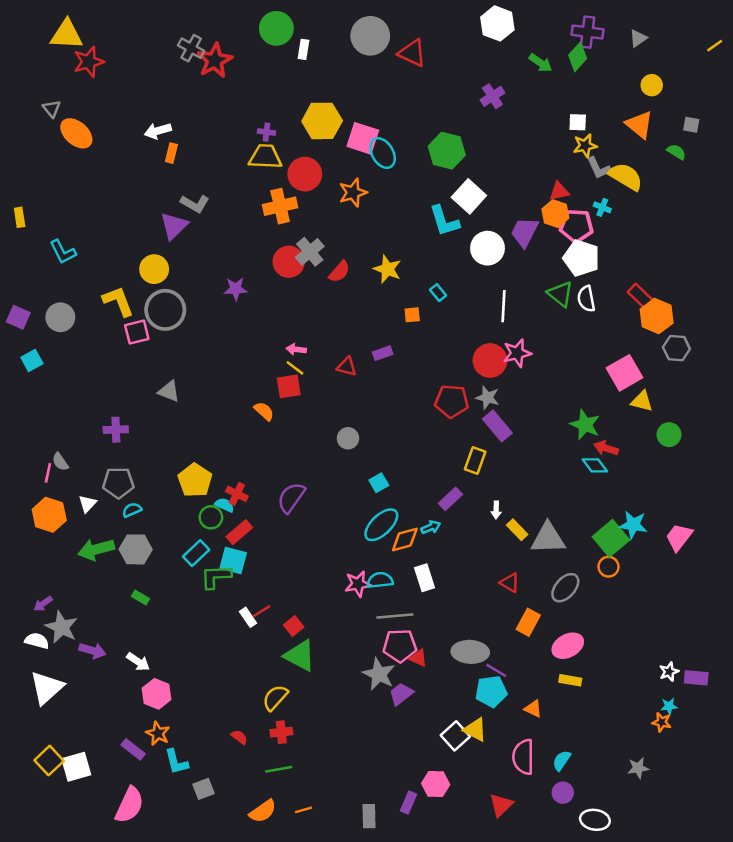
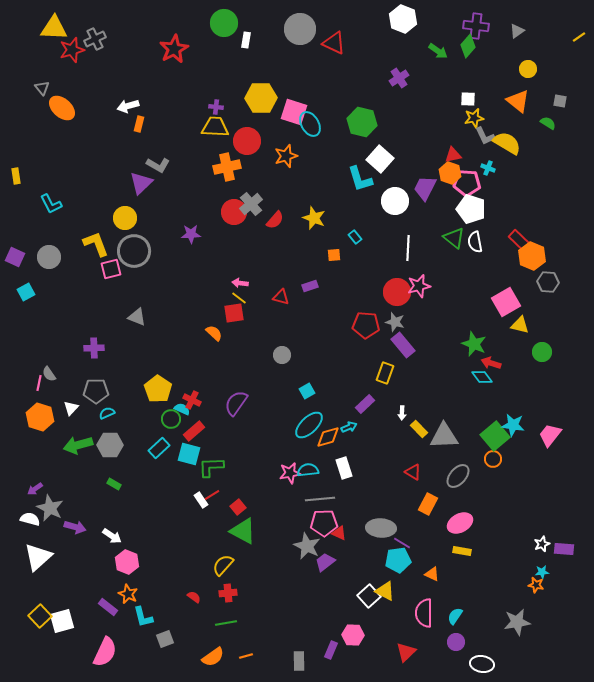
gray cross: (191, 48) -> (95, 39), moved, turned 35
green L-shape: (216, 577) -> (211, 467), moved
gray star: (638, 768) -> (517, 622), size x1.5

